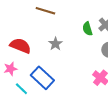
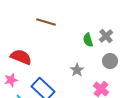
gray star: (55, 44) -> (77, 70), moved

